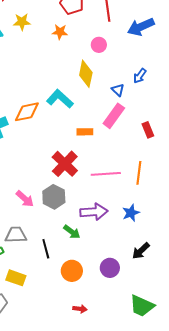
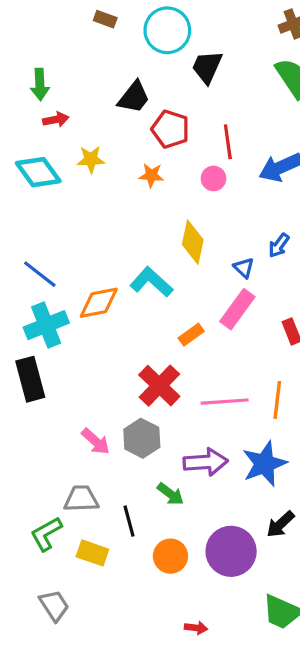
pink circle: (99, 45) -> (214, 178), moved
orange rectangle: (85, 132) -> (191, 335), turned -35
blue star: (131, 213) -> (265, 464), size x1.6
purple circle: (110, 268) -> (231, 551), size x1.6
yellow rectangle: (16, 278) -> (92, 553), moved
red arrow: (80, 309) -> (196, 628), moved

